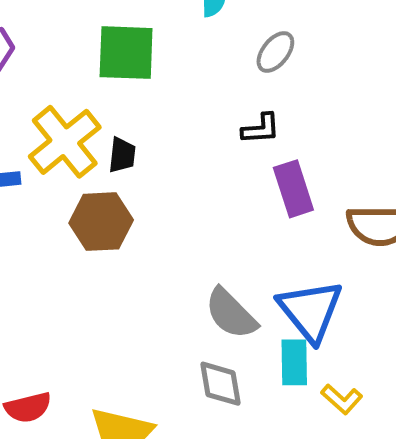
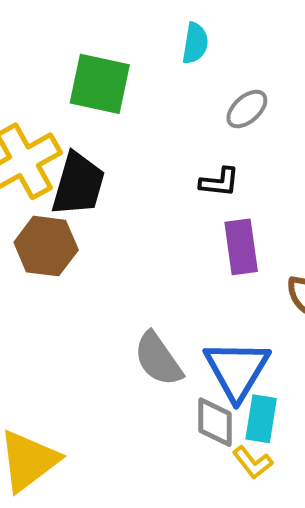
black trapezoid: (122, 155) -> (78, 184), size x1.8
cyan rectangle: (294, 362) -> (261, 419), moved
gray diamond: (220, 384) -> (215, 422), moved

